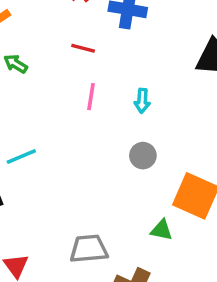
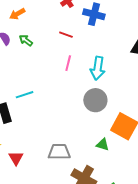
cyan arrow: (142, 101) -> (98, 68), size x1.6
gray circle: (143, 156) -> (95, 100), size x1.5

